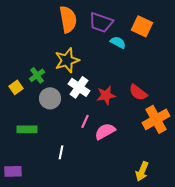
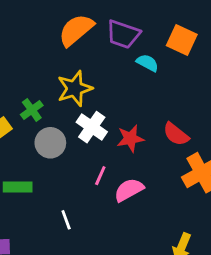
orange semicircle: (68, 19) -> (76, 30), turned -120
white line: (61, 152) -> (66, 220), turned -32

